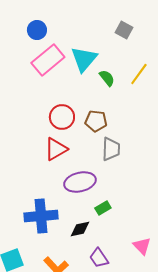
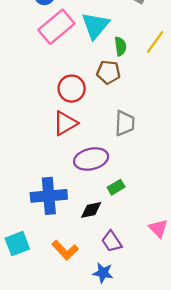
green semicircle: (107, 78) -> (120, 46), turned 30
brown pentagon: (96, 121) -> (108, 72), moved

